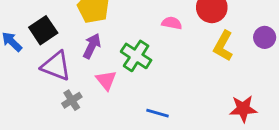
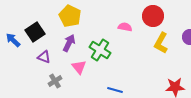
purple triangle: (56, 66) -> (44, 57), size x0.6

